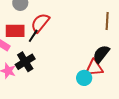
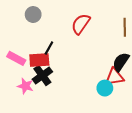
red semicircle: (40, 23) -> (81, 24), moved
red rectangle: (15, 31) -> (39, 60), moved

